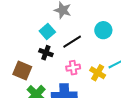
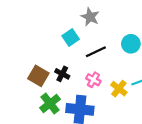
black cross: (46, 53) -> (62, 74), moved
pink cross: (73, 68) -> (93, 80), turned 32

